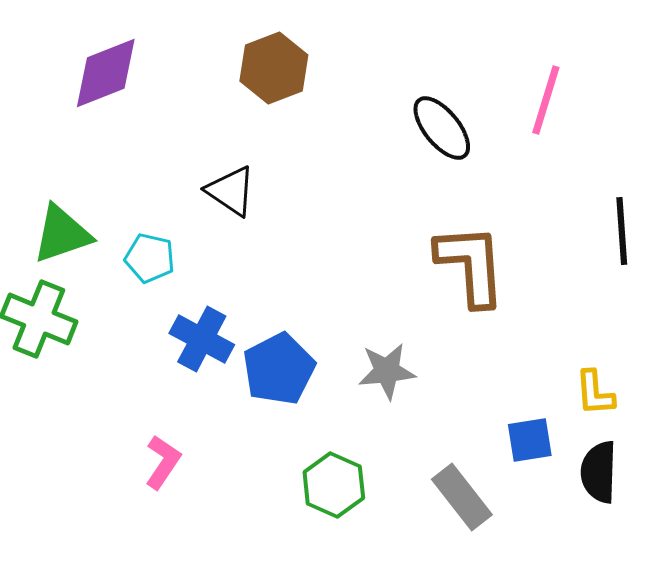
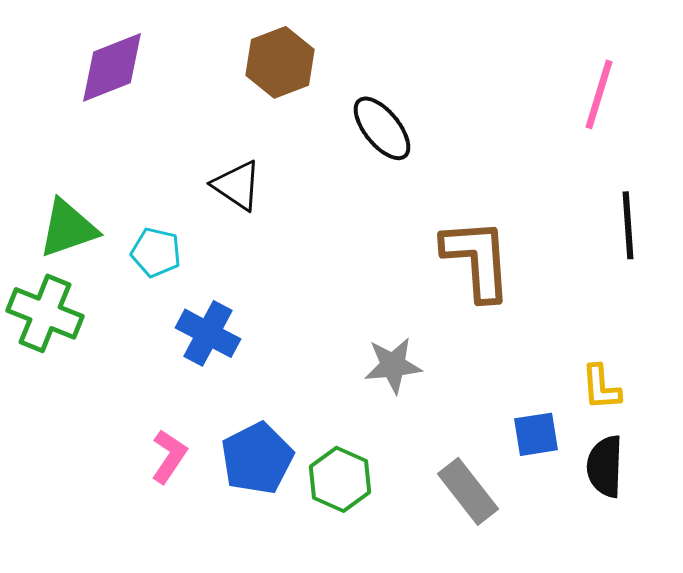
pink line: (546, 100) -> (599, 94), moved
black ellipse: (442, 128) -> (382, 128), moved
blue pentagon: (279, 369) -> (257, 458), moved

